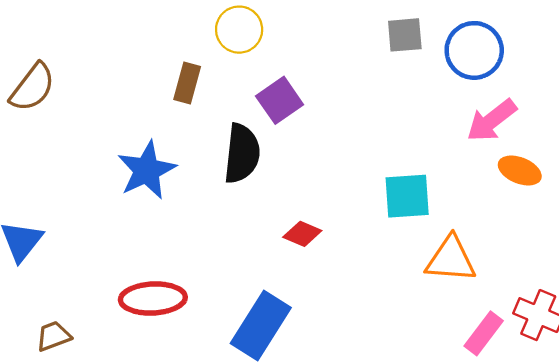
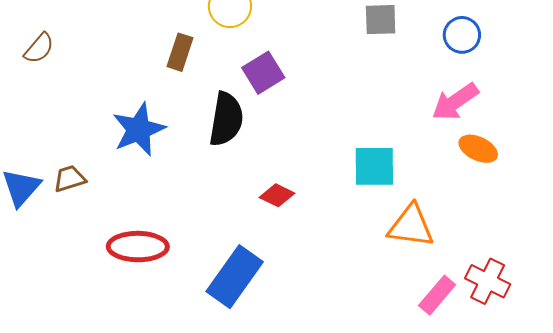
blue circle: (474, 50) -> (462, 35), moved, size x0.7
brown semicircle: (33, 87) -> (39, 48), size x0.7
brown trapezoid: (54, 336) -> (70, 179), moved

